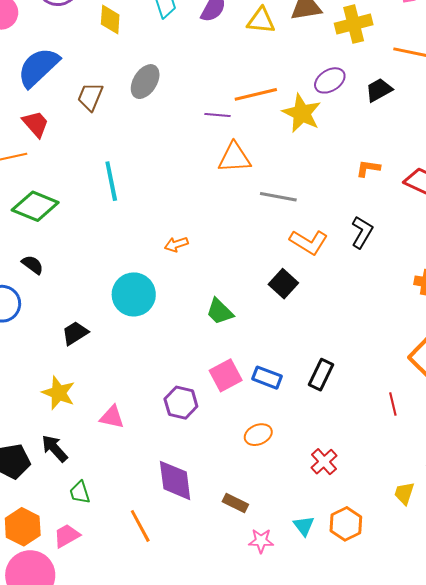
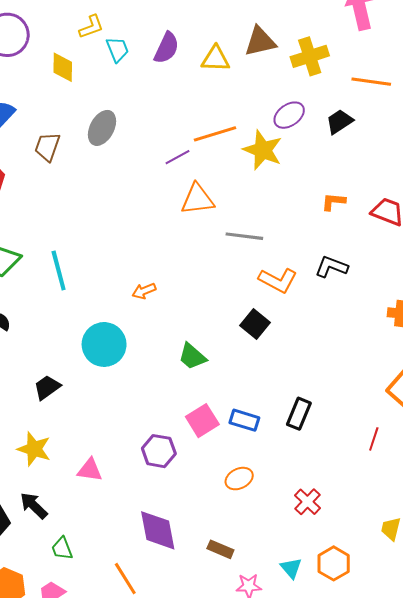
purple line: (218, 115) -> (178, 157), turned -30
cyan line: (111, 181) -> (59, 270), moved
black L-shape: (362, 232) -> (331, 267), turned -96
red line: (393, 404) -> (374, 439), turned 35

